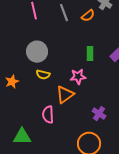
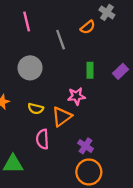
gray line: (64, 13) -> (61, 40), moved
yellow semicircle: (43, 75) -> (36, 109), moved
purple cross: (99, 114) -> (85, 146), moved

